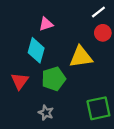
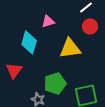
pink triangle: (46, 24) -> (48, 21), moved
green pentagon: (54, 79) -> (55, 83), moved

